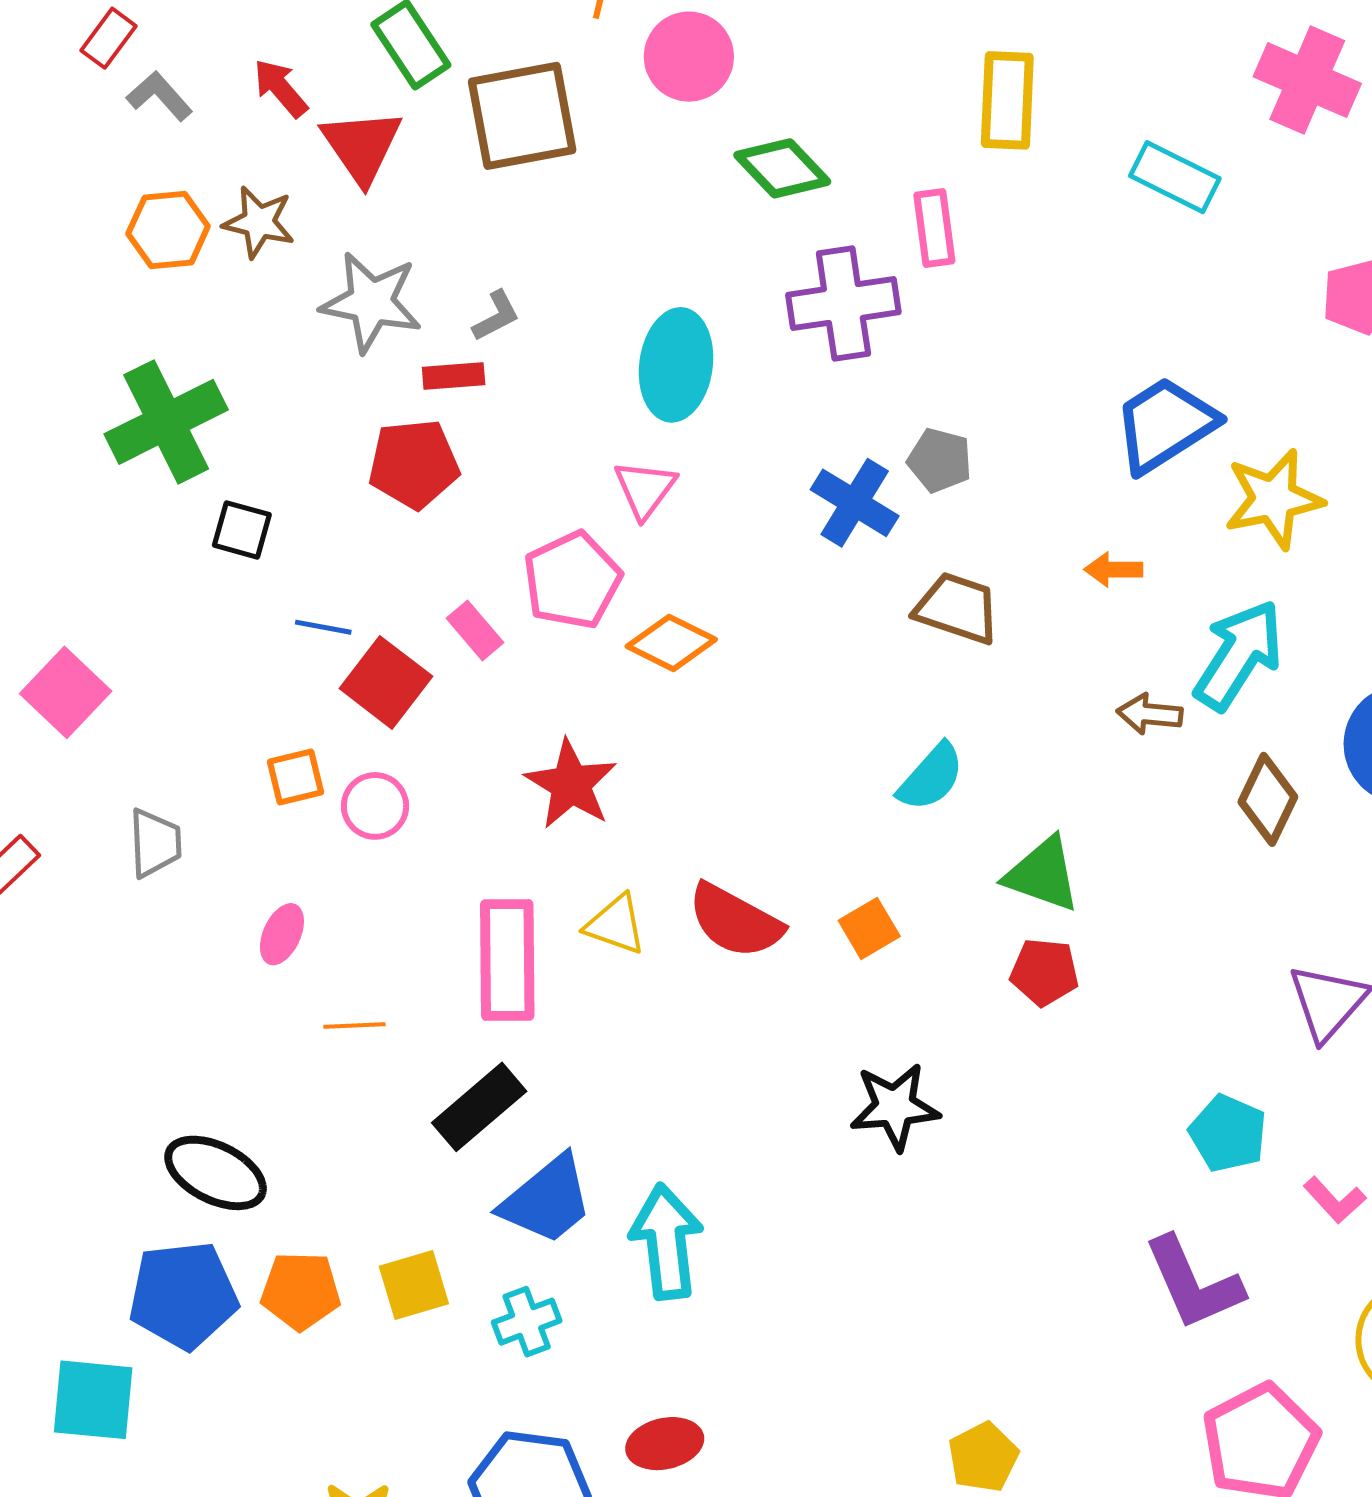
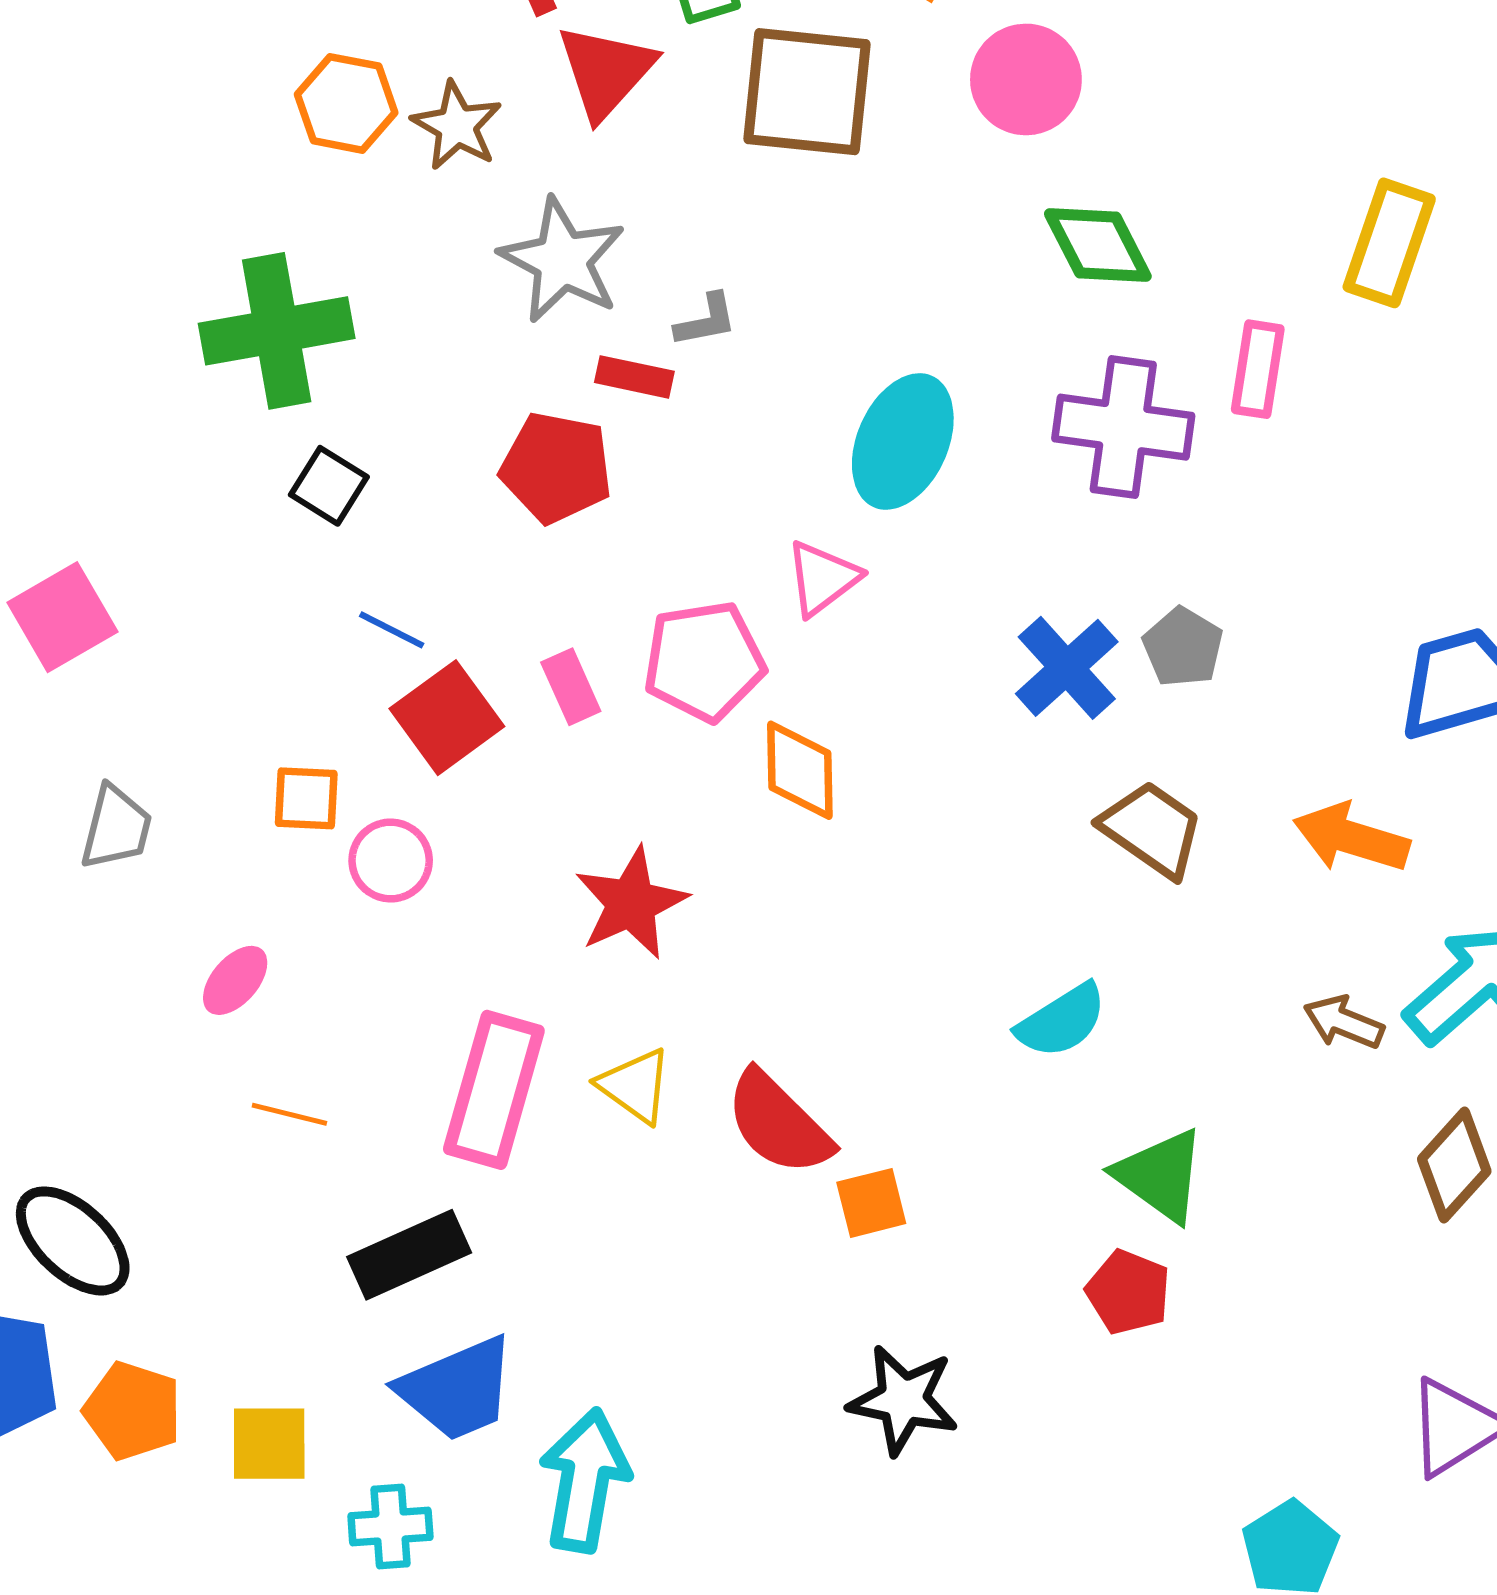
orange arrow: (1113, 570) -> (1351, 838), size x1.6
orange diamond: (671, 643) -> (800, 770), turned 46
orange square: (869, 928) -> (871, 1203), moved

